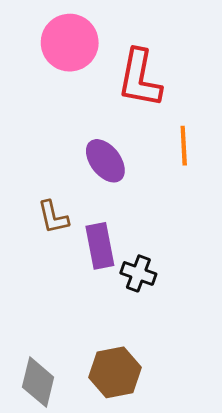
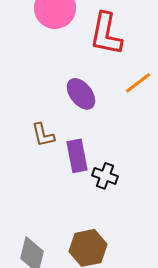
orange line: (184, 146) -> (138, 83), turned 56

